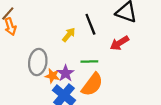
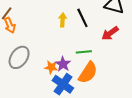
yellow arrow: (69, 35) -> (63, 20), moved, turned -32
gray ellipse: (38, 62) -> (19, 57), moved, turned 30

